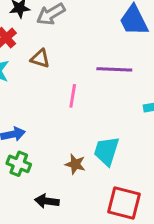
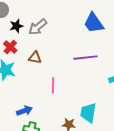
pink line: (73, 96) -> (53, 85), moved

